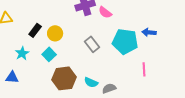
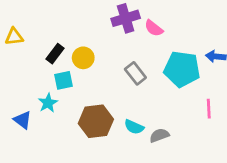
cyan star: (22, 53) -> (48, 103), moved
cyan square: (49, 54) -> (63, 80), moved, turned 32
blue triangle: (12, 77) -> (23, 120), turned 32

